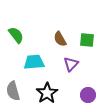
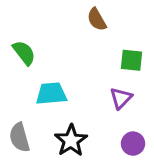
brown semicircle: (60, 39) -> (97, 19), moved
purple triangle: (71, 64) -> (121, 98), moved

